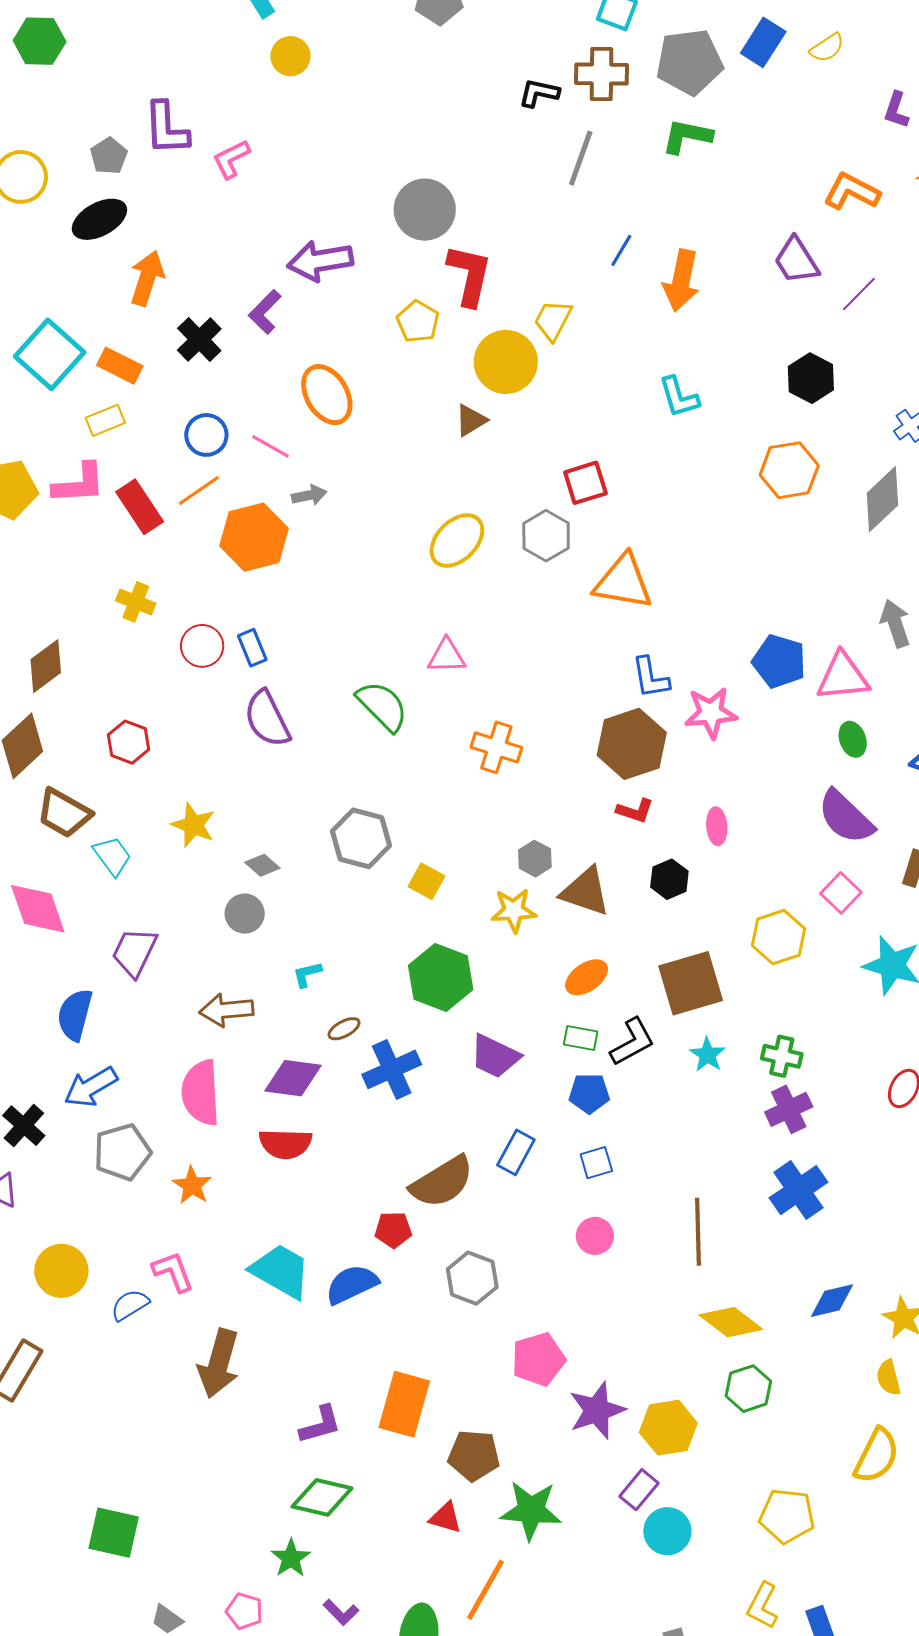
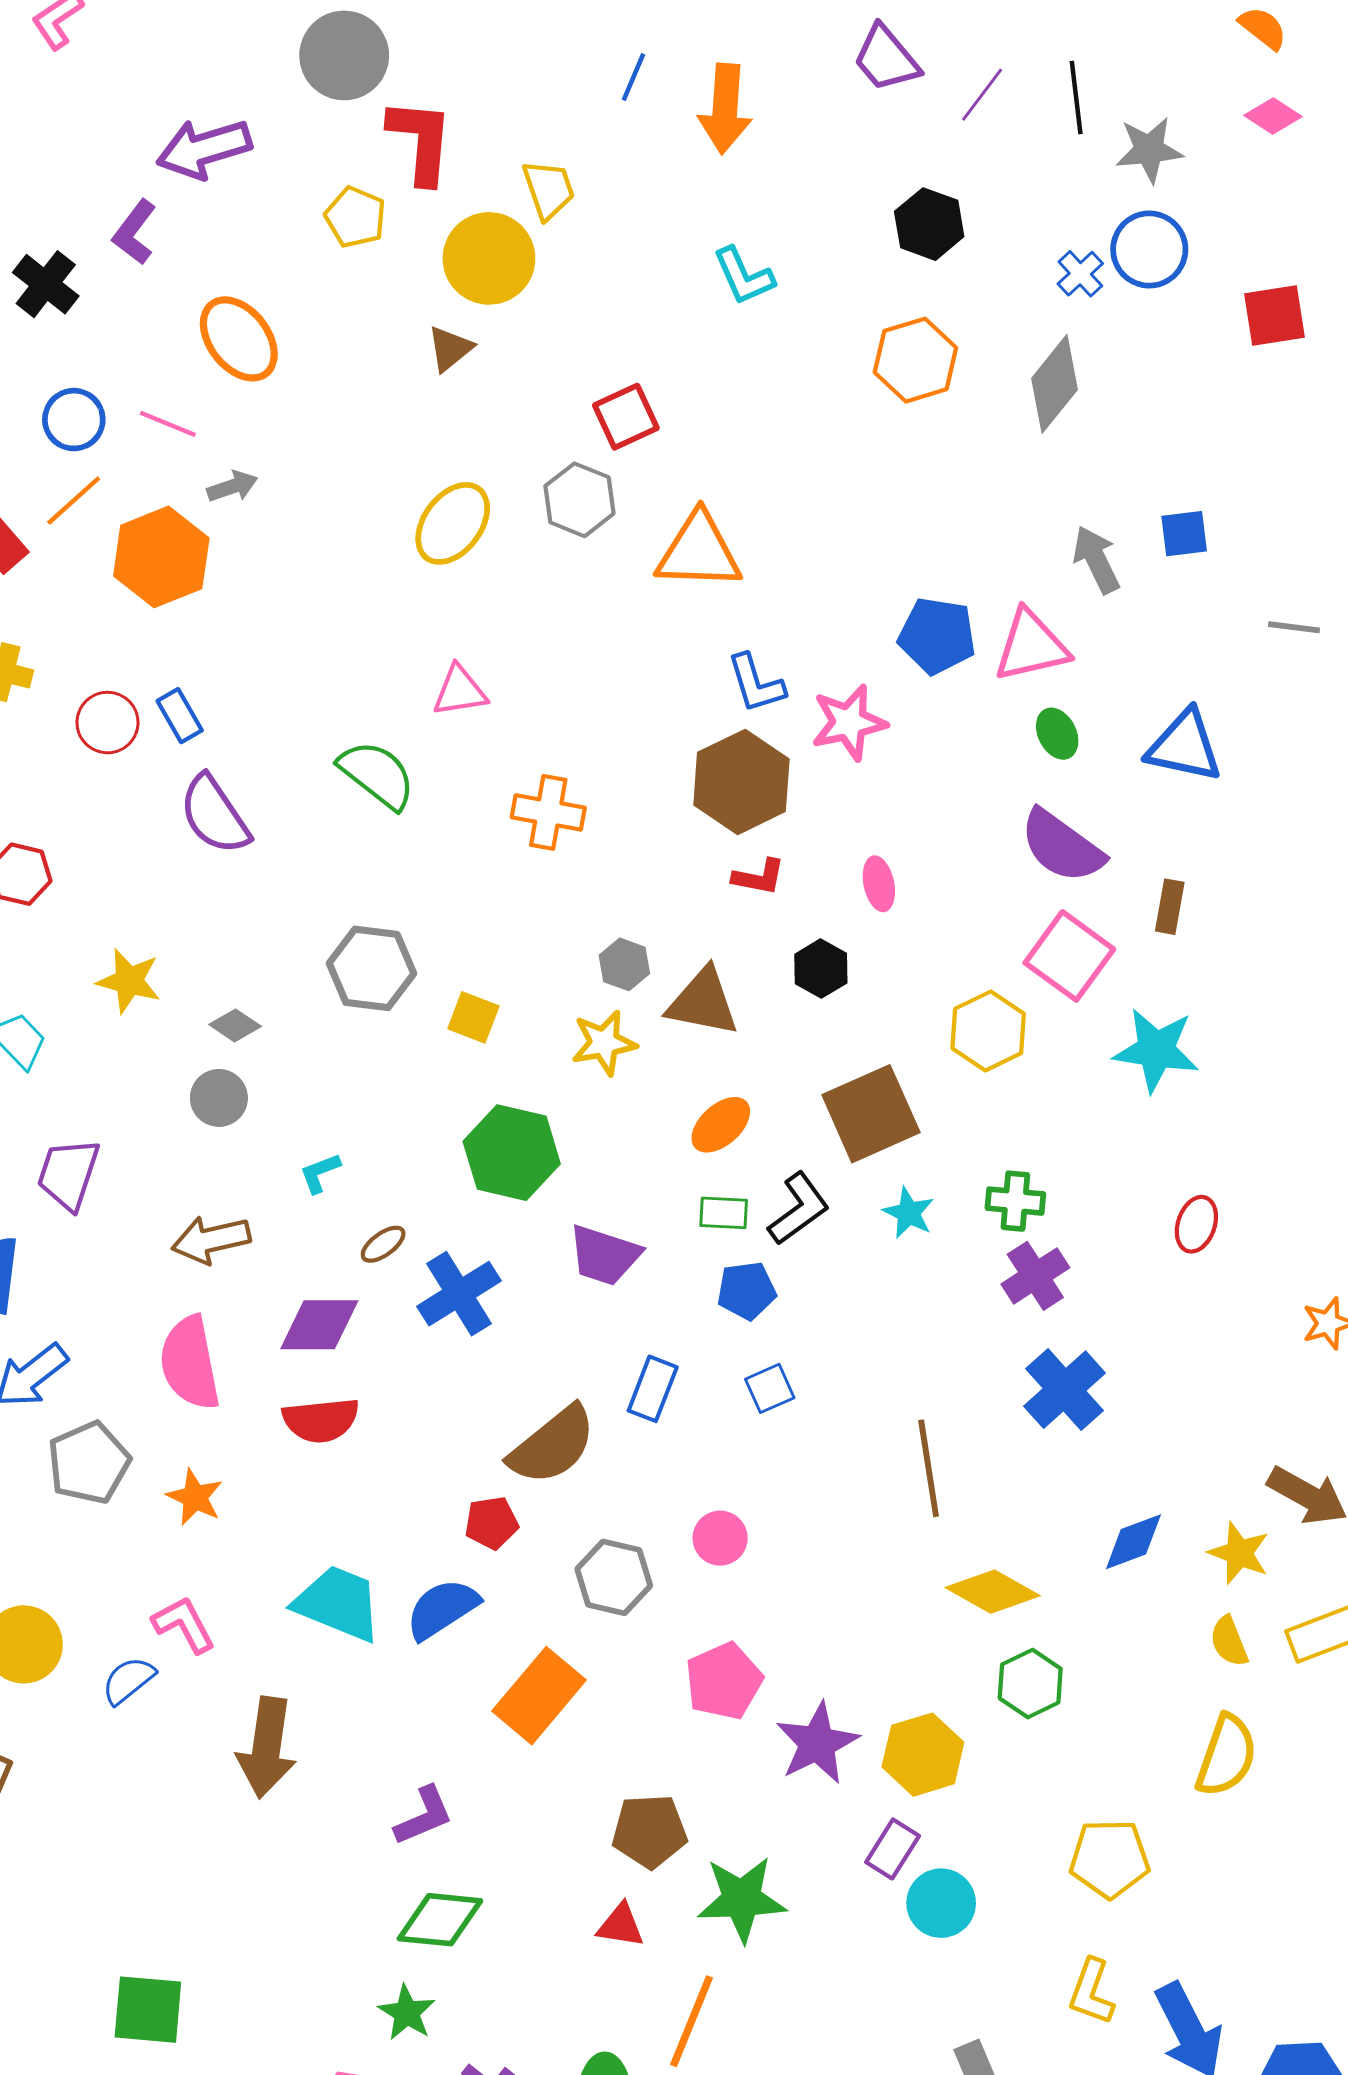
yellow trapezoid: (553, 320) -> (549, 190), turned 141
pink square: (841, 893) -> (1069, 956), size x1.5
pink circle: (595, 1236) -> (720, 1538), moved
orange rectangle: (404, 1404) -> (539, 1696), moved, turned 32

